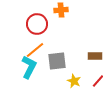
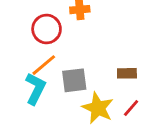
yellow star: (74, 81) -> (98, 108), size x1.6

